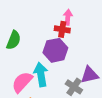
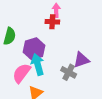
purple hexagon: (55, 50) -> (34, 49), moved

